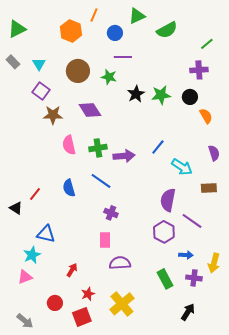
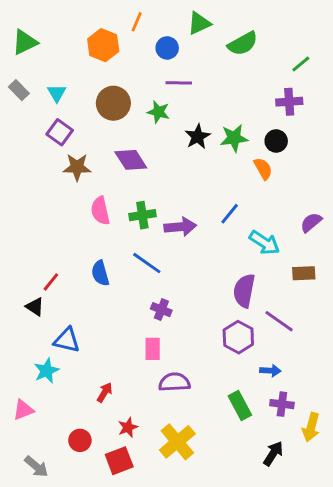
orange semicircle: (206, 116) -> (263, 169), moved
purple semicircle: (214, 153) -> (311, 222), turned -112
black triangle: (16, 208) -> (35, 307), moved
yellow arrow: (214, 263) -> (311, 427), moved
pink triangle: (25, 277) -> (23, 410), moved

